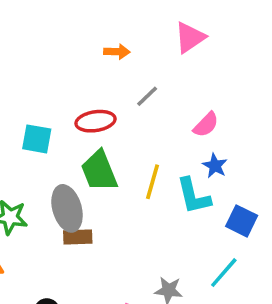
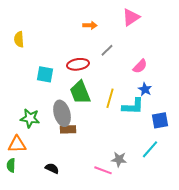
cyan L-shape: (194, 196) -> (133, 106), turned -75
blue square: (242, 221) -> (160, 120), turned -36

